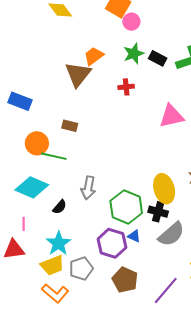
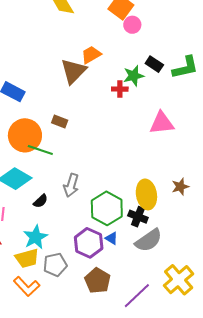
green star: (134, 54) -> (134, 76), moved
orange circle: (37, 143) -> (25, 135), size x1.4

